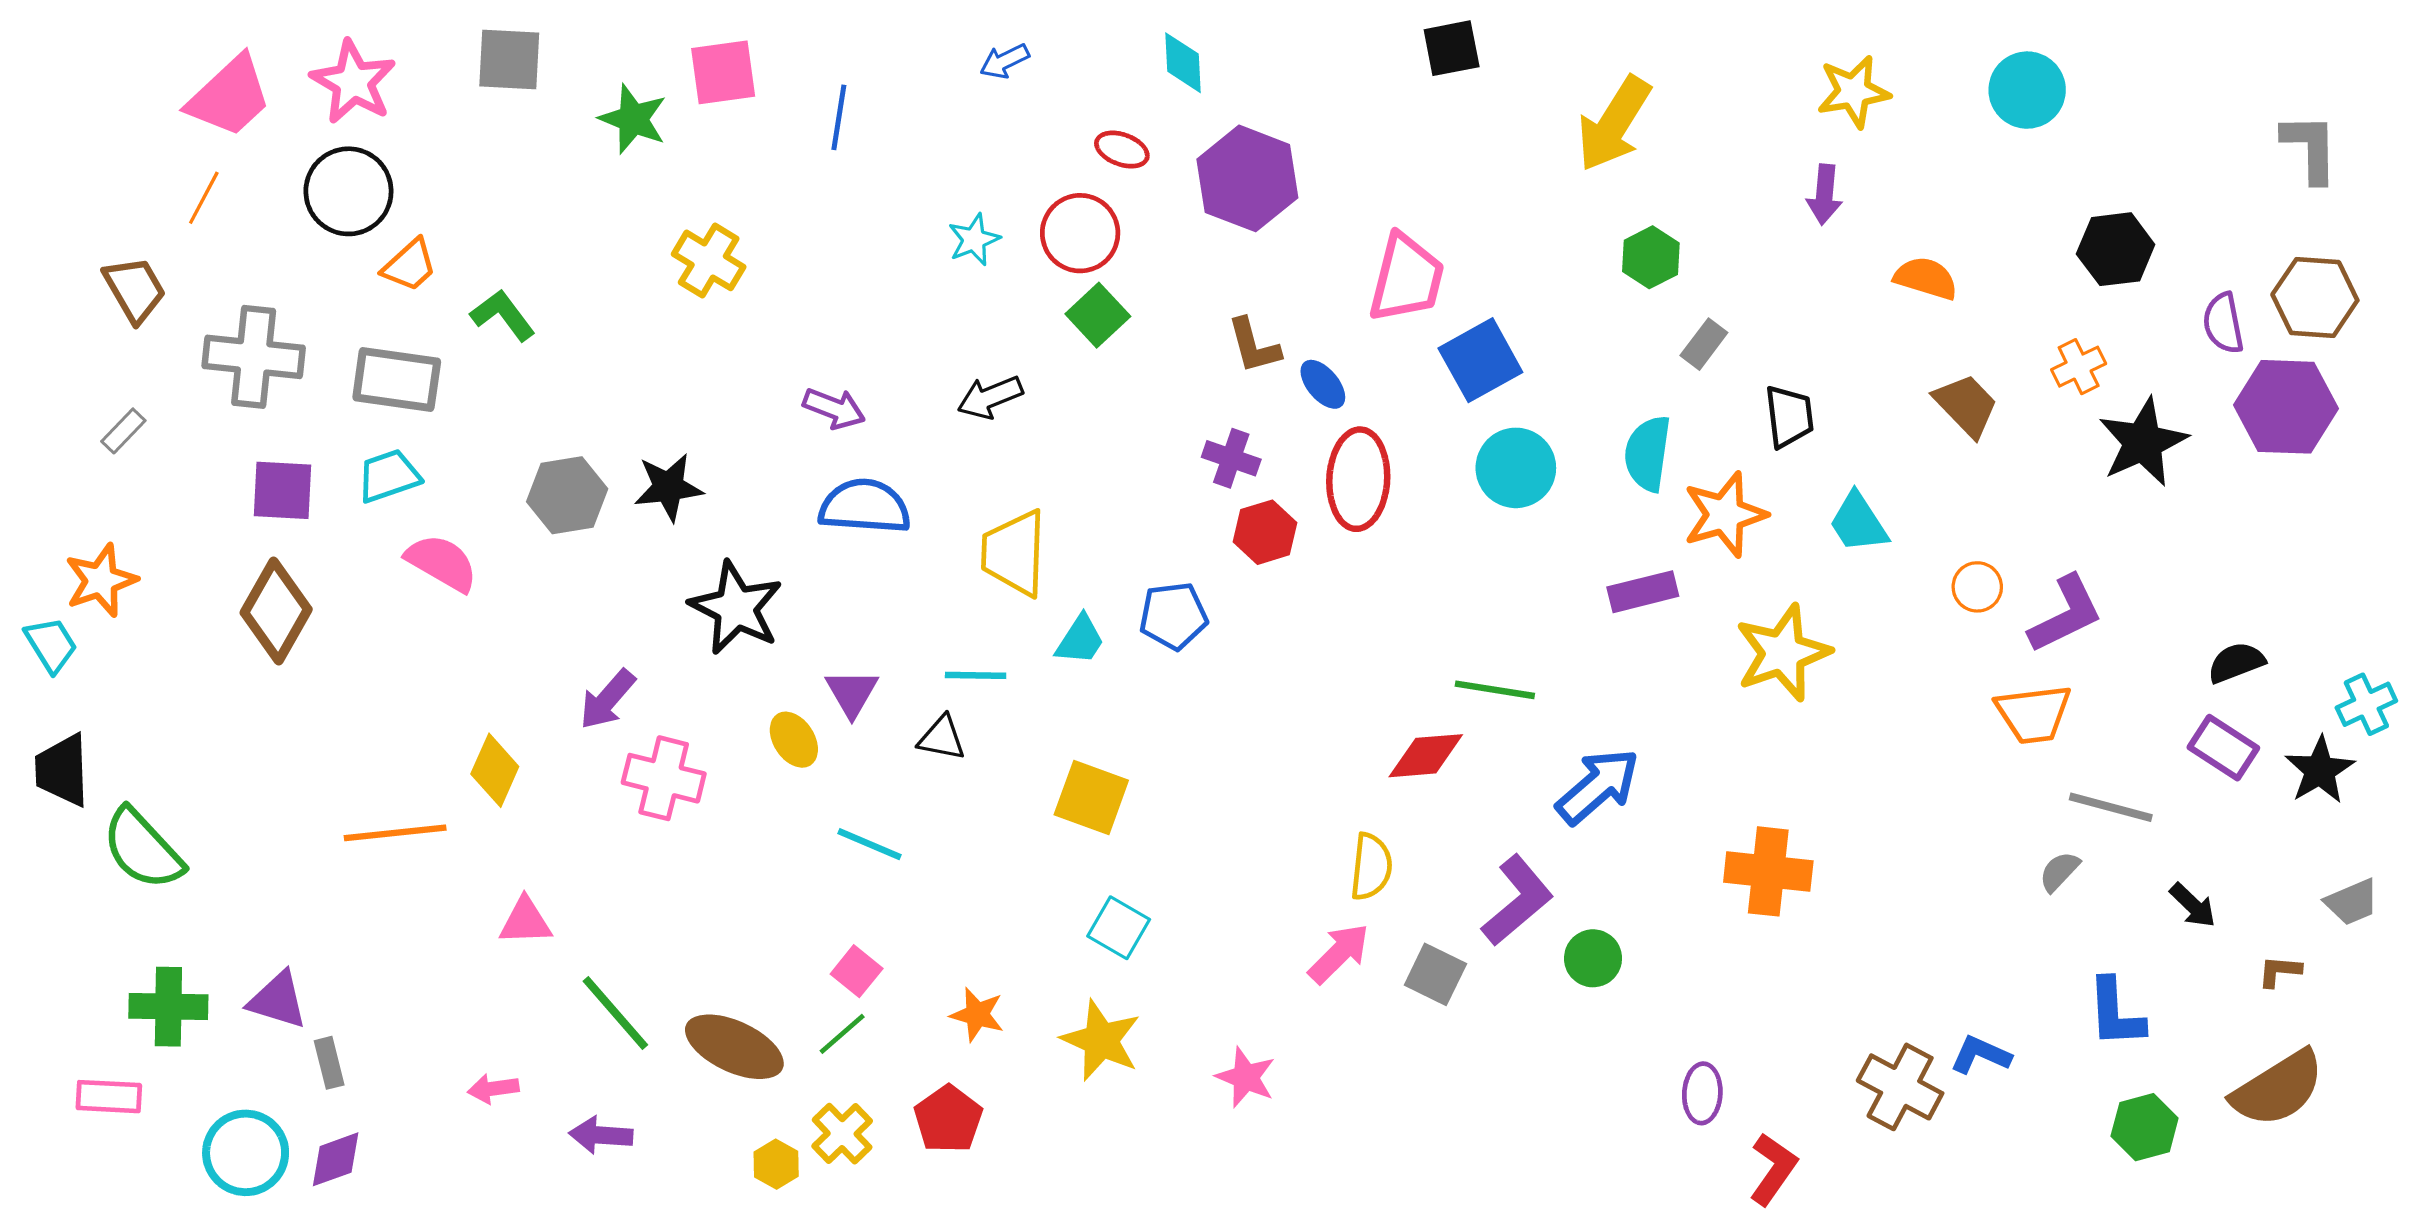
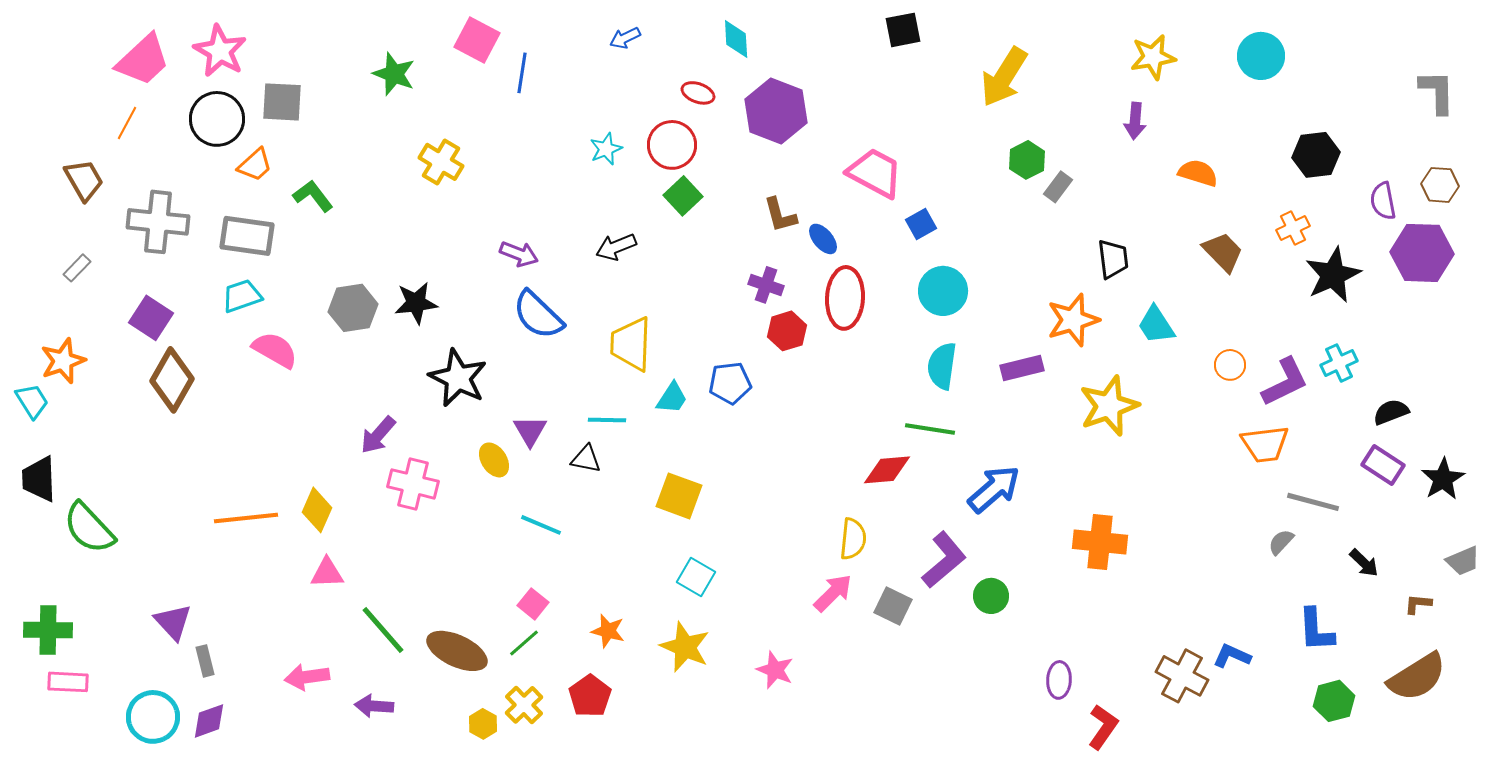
gray square: (509, 59) -> (282, 102), moved
pink square: (723, 72) -> (477, 40), moved, turned 36
pink trapezoid: (1406, 278) -> (875, 173), turned -76
brown hexagon: (2315, 297) -> (1440, 185), size x0.7
gray rectangle: (1704, 344) -> (1058, 187), moved
blue square: (1480, 360) -> (921, 224), size x0.6
cyan semicircle: (1648, 453) -> (942, 366), moved
purple square: (283, 490) -> (151, 318), moved, turned 30
blue semicircle: (865, 506) -> (538, 315), turned -140
cyan cross: (2366, 704) -> (1339, 363), moved
yellow diamond: (495, 770) -> (317, 510), moved
purple triangle: (278, 1000) -> (173, 622), turned 30
green cross: (168, 1007) -> (48, 630), moved
pink arrow: (493, 1089) -> (307, 677), size x1.4

